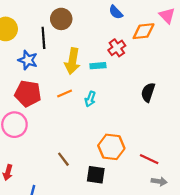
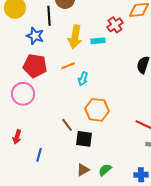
cyan arrow: (90, 99) -> (83, 79), moved
orange hexagon: (111, 147) -> (97, 110), moved
black square: (96, 175) -> (84, 139), moved

